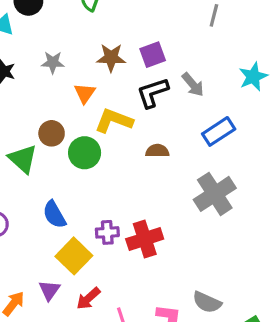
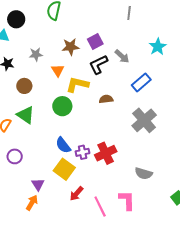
brown circle: (52, 133) -> (24, 86), moved
blue semicircle: (54, 215) -> (63, 145), moved
purple triangle: (49, 290) -> (38, 184), moved
gray semicircle: (207, 302) -> (144, 173), moved

